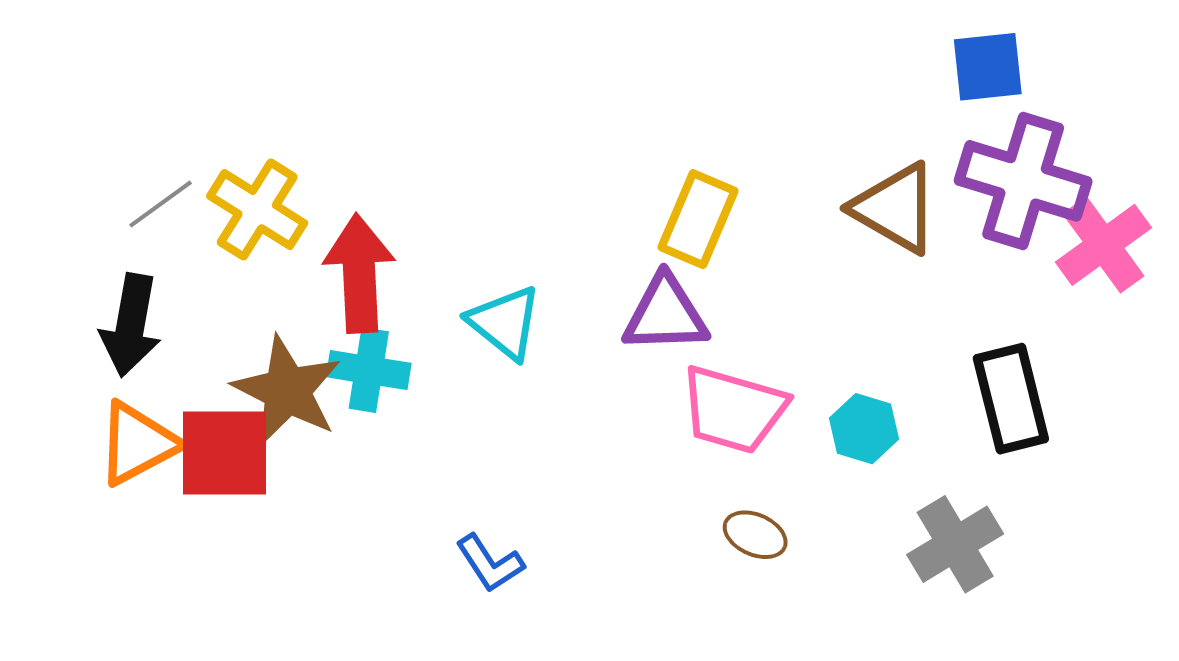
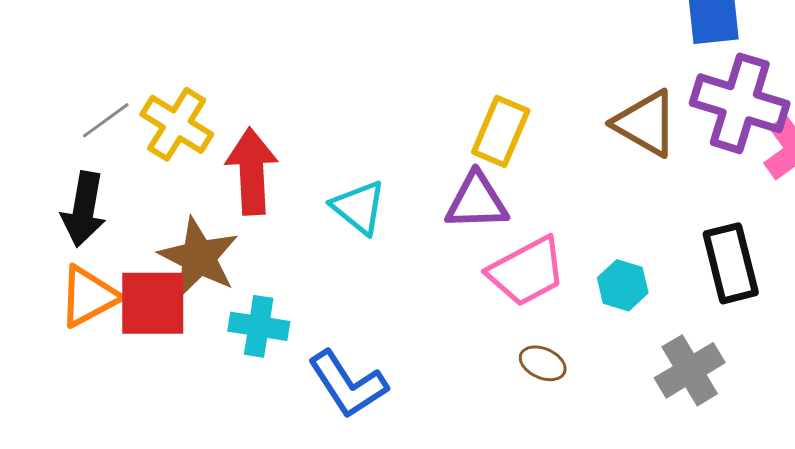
cyan cross: (369, 370) -> (259, 326), moved
pink trapezoid: (733, 410) -> (527, 271), turned -44
blue L-shape: (490, 563) -> (348, 384), size x1.6

